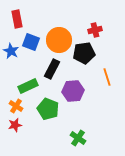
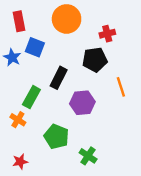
orange circle: (59, 40) -> (67, 19), moved
green rectangle: (28, 86) -> (31, 97), turned -36
green pentagon: (48, 109) -> (56, 137), moved
red star: (15, 125) -> (20, 162), moved

